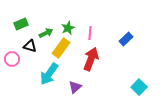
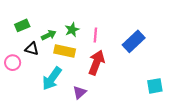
blue rectangle: (126, 39) -> (134, 41), size x1.5
yellow rectangle: (61, 48) -> (65, 51), turned 66
cyan square: (139, 87) -> (155, 86), moved, turned 35

